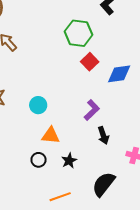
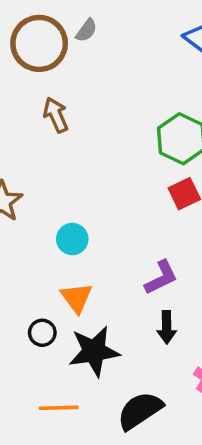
orange triangle: (51, 135) -> (76, 298), turned 30
black star: (69, 161) -> (94, 351), size x1.8

